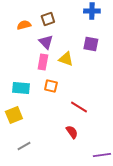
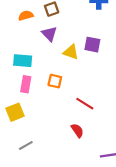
purple square: (91, 44) -> (92, 45), moved
pink rectangle: (43, 62) -> (26, 84), moved
cyan rectangle: (21, 88) -> (23, 61), moved

